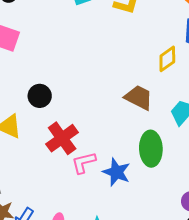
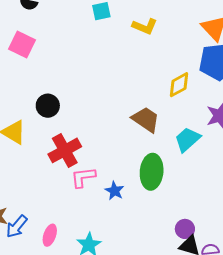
blue star: (116, 172) -> (115, 191), size x0.7

